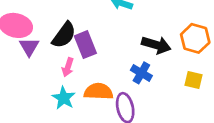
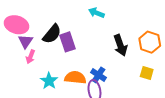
black arrow: (156, 45) -> (120, 45), turned 50
pink arrow: (68, 67) -> (31, 57), moved
blue cross: (141, 73) -> (98, 75), moved

